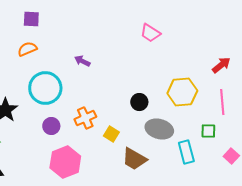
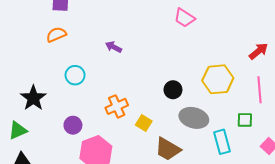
cyan circle: (45, 88) -> (75, 75), size x0.6
purple circle: (51, 126) -> (73, 125), moved

